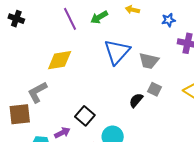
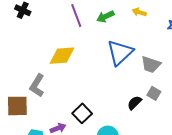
gray L-shape: (37, 92) -> (37, 85), turned -35

